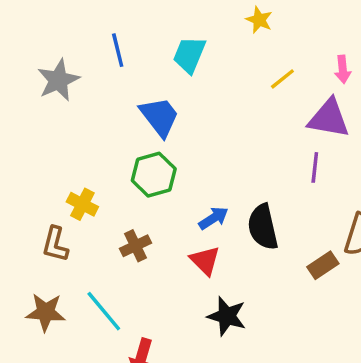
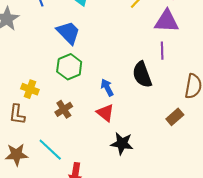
blue arrow: (214, 218) -> (107, 88), turned -78
black semicircle: (263, 227) -> (142, 75), moved
brown rectangle: (323, 265) -> (175, 117), moved

